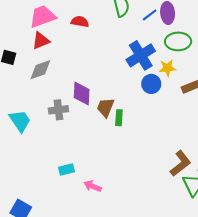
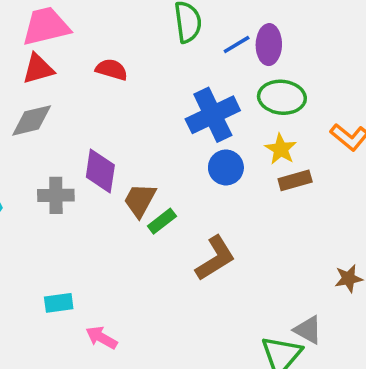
red semicircle: (80, 22) -> (112, 70), moved
yellow star: (167, 68) -> (281, 149), moved, turned 30
green rectangle: (119, 118) -> (162, 221), turned 42
brown L-shape: (180, 163) -> (215, 258), moved

